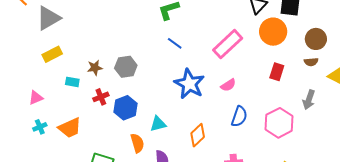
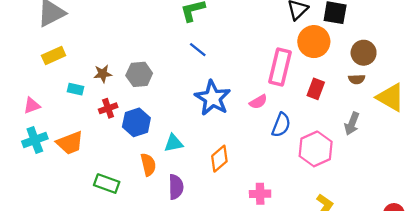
pink rectangle: (228, 44) -> (280, 67), moved, turned -36
blue semicircle: (239, 116) -> (281, 125), moved
cyan cross: (40, 127) -> (35, 140), size x1.5

